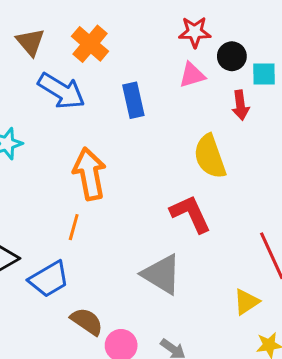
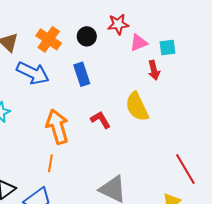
black circle: (232, 56) -> (87, 36), moved
pink triangle: (192, 75) -> (139, 43), moved
red L-shape: (190, 214) -> (101, 120), moved, size x0.7

